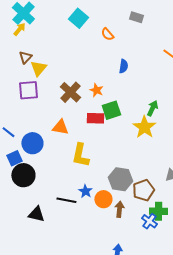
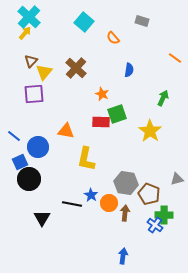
brown cross: (70, 92) -> (76, 68), moved
green arrow: (152, 108) -> (163, 98), moved
brown pentagon: (143, 190) -> (149, 194), turned -30
black triangle: (36, 214) -> (42, 218), turned 48

